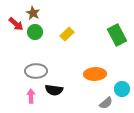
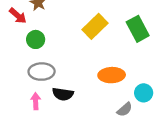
green circle: (35, 32) -> (36, 39), moved
yellow rectangle: (67, 34) -> (95, 26), moved, size x1.5

